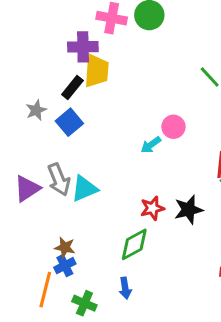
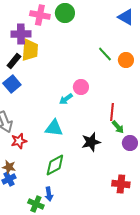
cyan triangle: (84, 189) -> (54, 128), moved, turned 30
red star: (152, 208) -> (19, 141), moved
green cross: (84, 303) -> (36, 204), moved

